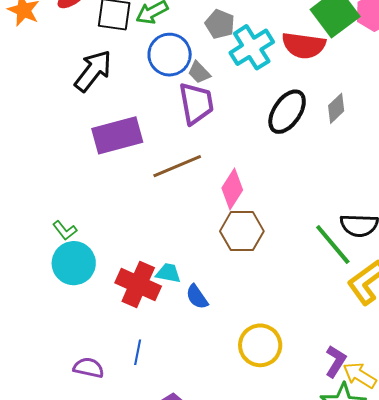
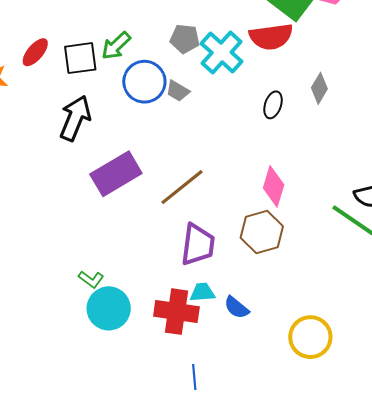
purple trapezoid: (196, 103) -> (198, 245), moved, turned 33
black ellipse: (287, 112) -> (273, 105), size x0.6
pink diamond: (232, 189) -> (274, 186), moved

